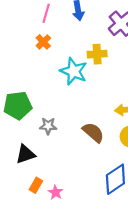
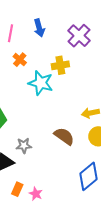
orange cross: (43, 42) -> (20, 60), moved
gray star: (48, 126) -> (24, 146), moved

